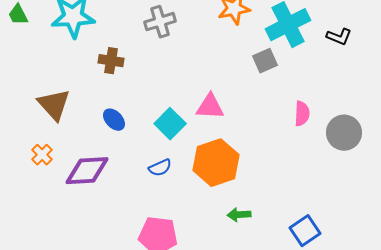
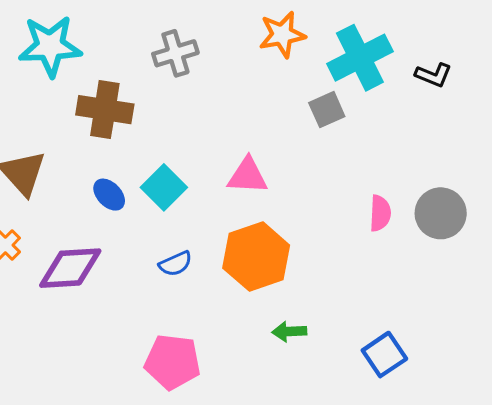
brown cross: (111, 61) -> (105, 110), size x1.5
pink semicircle: (302, 114) -> (380, 213), moved
cyan square: (170, 124) -> (164, 187), moved

